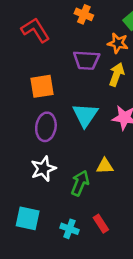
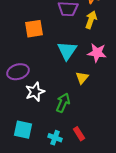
purple ellipse: (46, 127) -> (18, 72), moved, turned 65
yellow triangle: (105, 166) -> (82, 78), moved, turned -48

